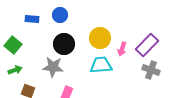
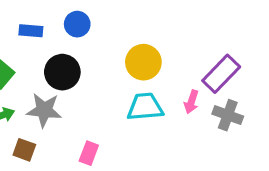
black circle: (64, 44) -> (62, 72), moved
pink arrow: (122, 49) -> (191, 102), moved
gray star: (53, 67) -> (44, 110), moved

